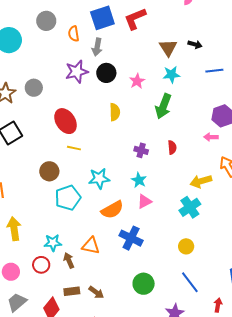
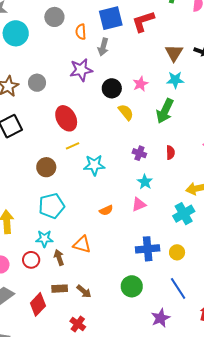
black circle: (106, 73) -> (112, 88), moved
yellow semicircle: (115, 112) -> (126, 112), moved, turned -42
yellow line: (74, 148) -> (73, 146), turned -40
cyan star: (99, 178) -> (94, 165), moved
cyan star: (139, 180) -> (145, 182), moved
cyan pentagon: (68, 198) -> (52, 206), moved
orange semicircle: (112, 210) -> (106, 210), size x0.6
blue cross: (131, 238) -> (148, 249), moved, turned -35

